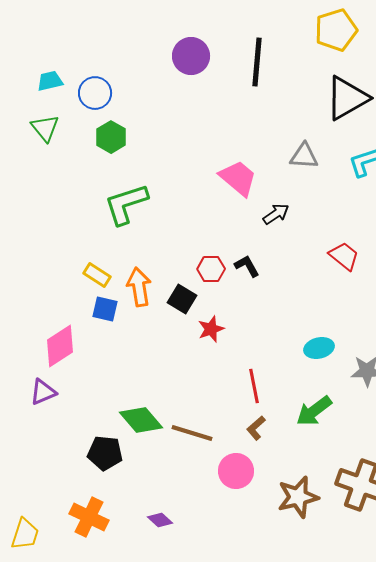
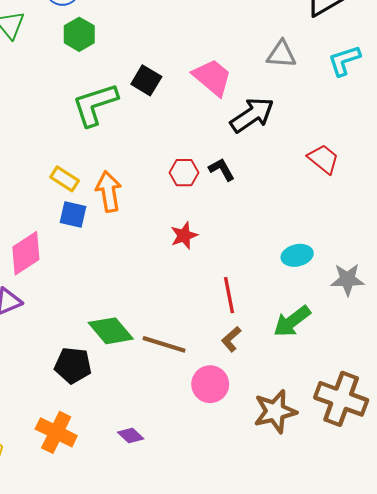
black arrow: (276, 214) -> (252, 115), size x1.6
black square: (182, 299) -> (146, 80), moved

